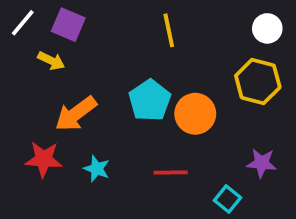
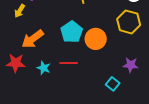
yellow arrow: (51, 61) -> (20, 11), turned 96
red line: (171, 172) -> (69, 63), moved

